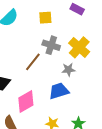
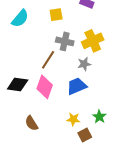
yellow cross: (79, 47) -> (93, 41), turned 30
pink diamond: (26, 101) -> (45, 87), moved, turned -35

